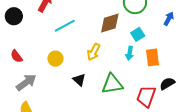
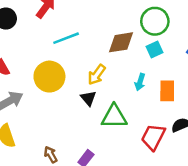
cyan square: (138, 34) -> (155, 50), moved
yellow circle: (55, 59) -> (49, 77), size x1.6
black triangle: (79, 80) -> (88, 98), moved

